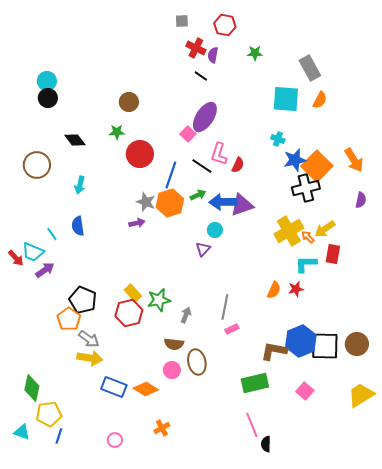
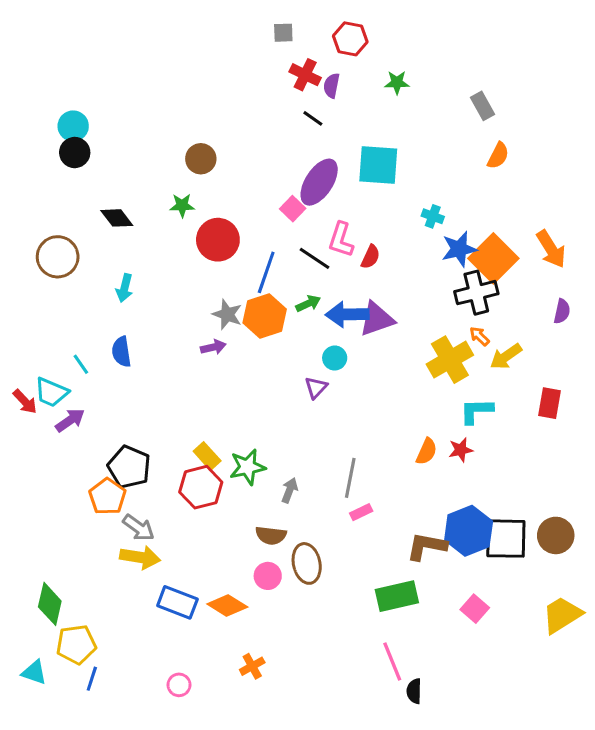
gray rectangle: (310, 68) -> (483, 106), size x0.7
cyan square: (286, 99) -> (378, 165), moved
orange arrow: (308, 237) -> (479, 336), moved
red rectangle: (333, 254) -> (549, 403), moved

